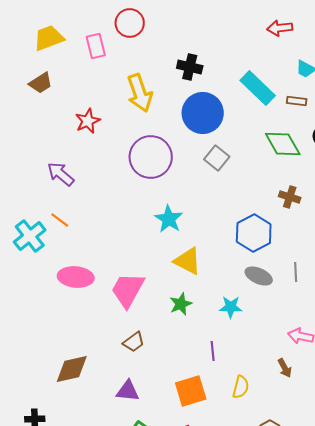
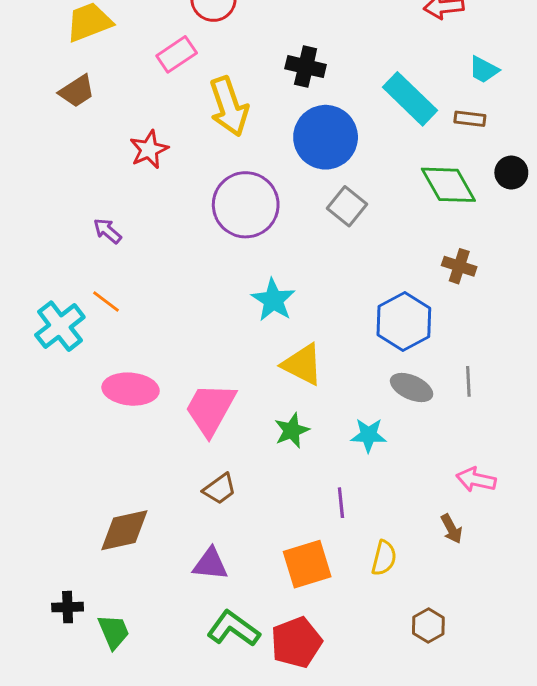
pink rectangle: (96, 46) -> (177, 54), moved, turned 70
purple arrow: (61, 174) -> (107, 231), size x0.7

